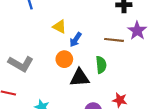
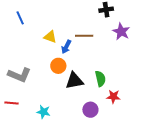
brown line: (114, 40) -> (84, 36), moved
green semicircle: (101, 65) -> (100, 79), moved

